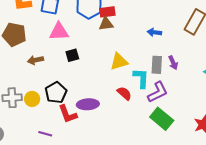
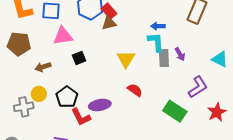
red rectangle: (107, 12) -> (109, 11), turned 63
yellow triangle: (119, 62) -> (126, 59), turned -36
cyan L-shape: (141, 78) -> (156, 42), moved
purple L-shape: (158, 92) -> (198, 87), moved
yellow circle: (32, 99) -> (39, 94), moved

